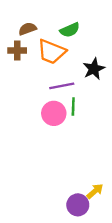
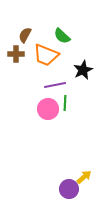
brown semicircle: (27, 29) -> (25, 35), turned -42
green semicircle: (70, 30) -> (62, 36), turned 66

